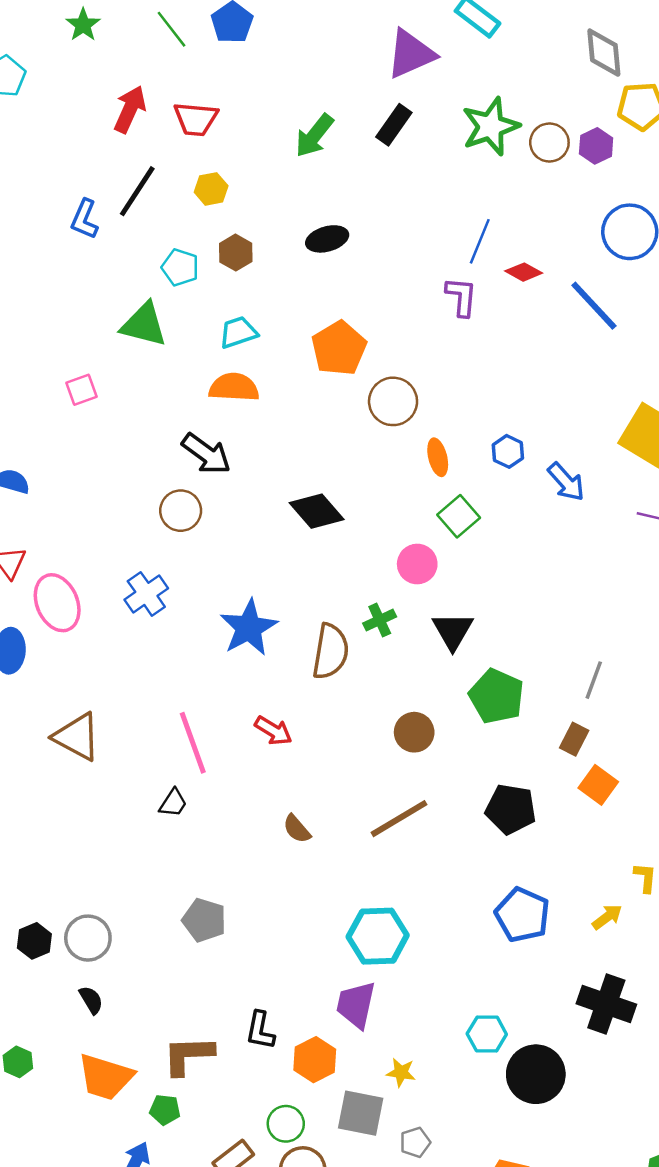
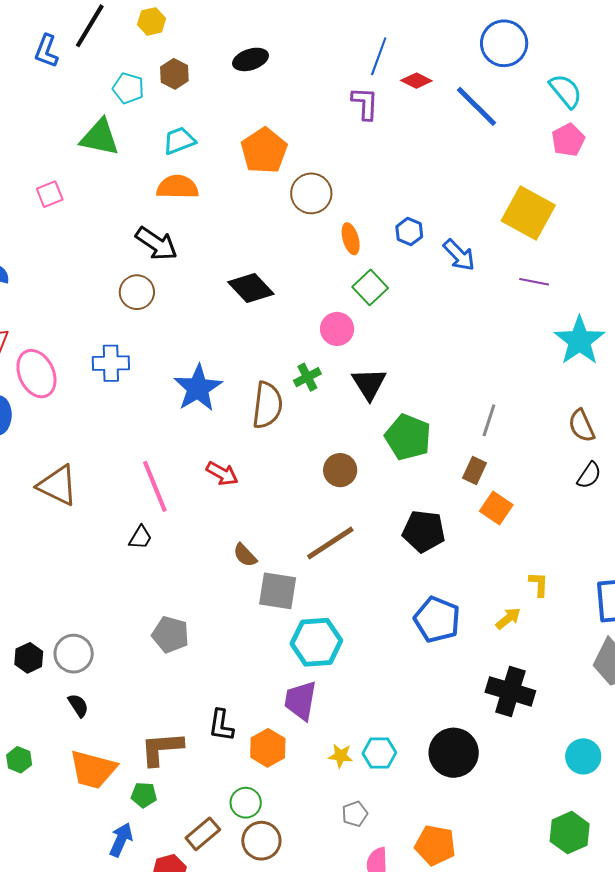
blue cross: (146, 594) -> (111, 363), turned 36
cyan hexagon: (487, 1034) -> (379, 753), moved
gray square: (361, 1113) -> (278, 591), moved

